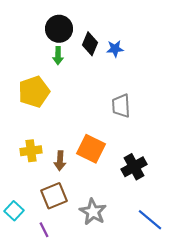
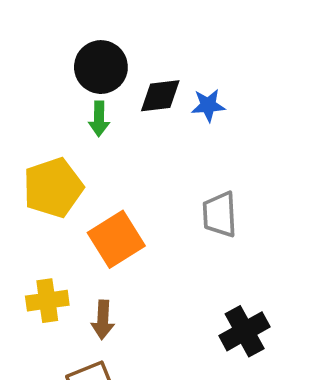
black diamond: (90, 44) -> (160, 96), turned 60
orange square: (91, 149) -> (116, 239), moved, turned 32

